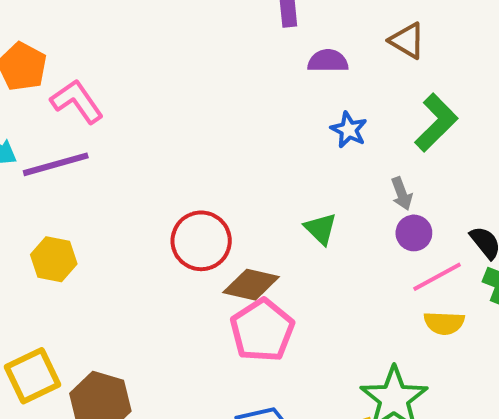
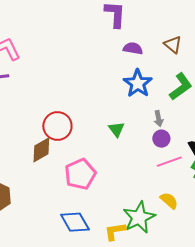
blue star: (349, 130) -> (138, 83), size x1.6
brown diamond: (251, 285) -> (41, 150), moved, turned -52
yellow semicircle: (444, 323) -> (169, 201), moved, turned -150

